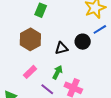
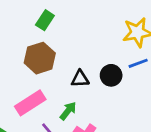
green rectangle: (41, 10) -> (45, 20), moved
pink rectangle: (30, 72) -> (30, 103), size x1.5

